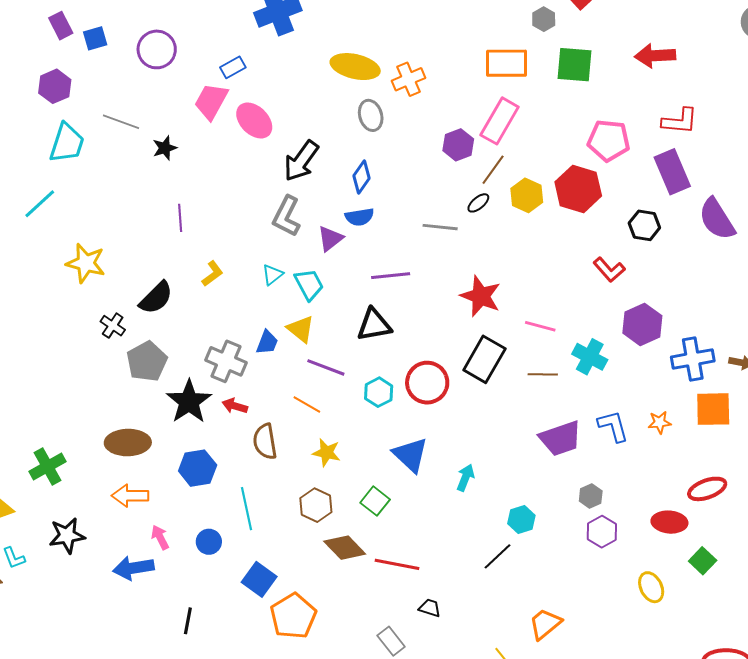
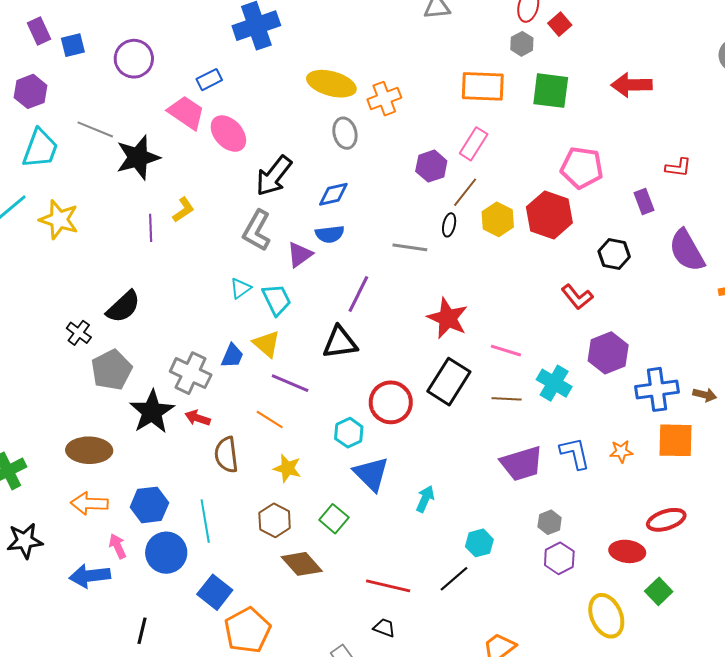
pink trapezoid: (211, 101) -> (186, 113), turned 93
pink rectangle: (500, 121) -> (474, 144), size x0.7
red L-shape: (680, 121) -> (678, 167), moved, size x0.7
black star: (165, 148) -> (138, 157), size x1.8
purple rectangle: (672, 172) -> (644, 201), size x0.6
blue diamond: (362, 177) -> (333, 194), turned 40
black ellipse: (478, 203) -> (449, 225), turned -40
yellow star: (86, 263) -> (59, 220), moved
yellow L-shape: (212, 274) -> (183, 210), moved
purple line: (391, 276) -> (358, 294), turned -60
cyan hexagon: (379, 392) -> (349, 433), moved
blue hexagon: (198, 468) -> (149, 505), moved
blue circle: (209, 542) -> (166, 553), size x1.6
red line: (397, 564) -> (388, 586), moved
yellow ellipse: (651, 587) -> (606, 616), size x1.4

